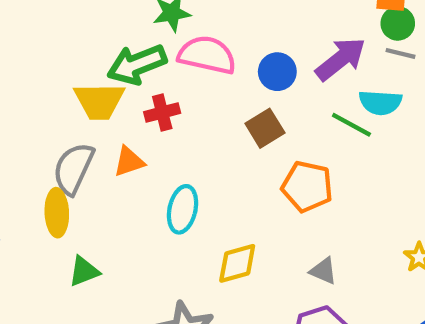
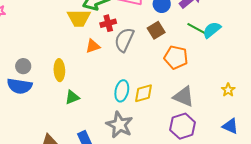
cyan semicircle: (380, 103) -> (212, 30), moved, turned 138
gray semicircle: (73, 169) -> (124, 40), moved
cyan ellipse: (183, 209) -> (122, 91), moved
gray triangle: (323, 271) -> (184, 97), size x1.6

